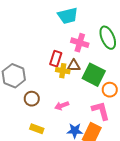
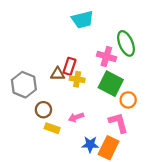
pink cross: (80, 43) -> (106, 56), moved
brown triangle: (74, 66) -> (58, 74), moved
yellow rectangle: (37, 129) -> (52, 128), moved

